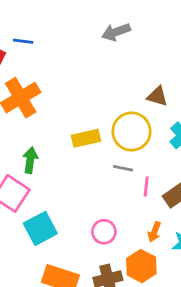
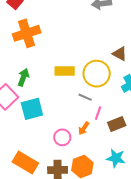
cyan square: (40, 228) -> (32, 109), moved
orange arrow: (154, 232) -> (84, 128), moved

